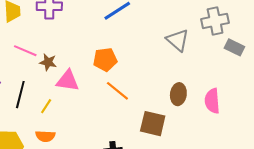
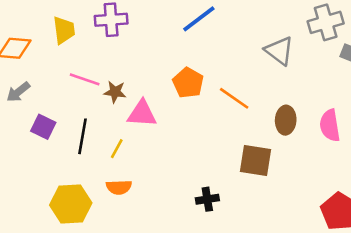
orange pentagon: (105, 59) -> (188, 83), turned -30
orange line: (117, 91) -> (234, 98), moved

